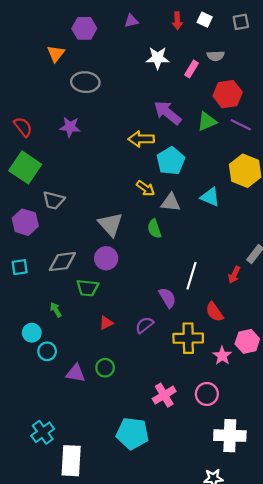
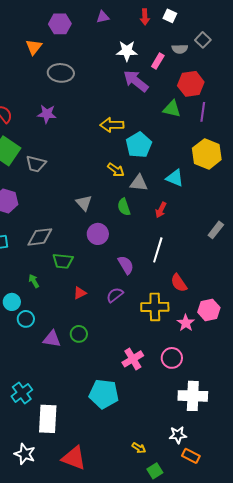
gray square: (241, 22) -> (203, 40), moved, turned -35
purple arrow: (167, 113) -> (136, 81), moved
green triangle: (207, 121) -> (172, 109), turned 36
purple line: (241, 125) -> (203, 112), turned 72
gray trapezoid: (54, 200) -> (36, 164), moved
gray triangle: (111, 224) -> (84, 203), size x0.7
purple circle: (106, 258) -> (98, 234), moved
red arrow: (234, 275) -> (161, 210), moved
purple semicircle: (167, 298) -> (126, 265), moved

